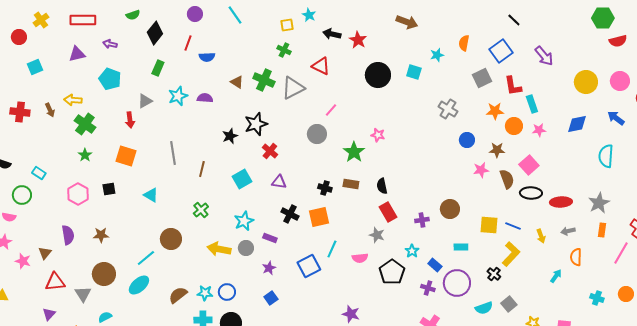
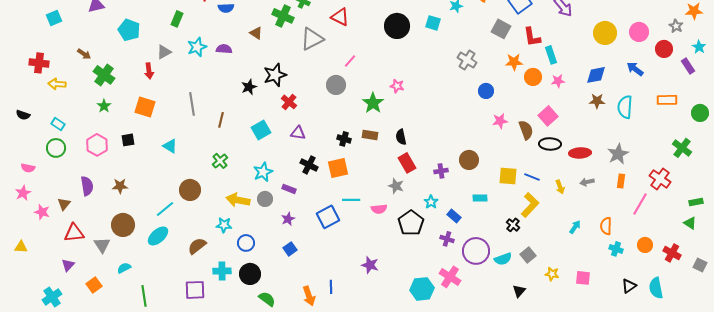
gray square: (482, 78) -> (501, 29), turned -36
green cross: (264, 80) -> (283, 16), moved
yellow arrow: (73, 100) -> (57, 84), moved
brown arrow: (50, 110) -> (84, 54), moved, turned -32
brown star: (497, 150) -> (597, 101), moved
green circle: (22, 195) -> (56, 148), moved
cyan line: (332, 249) -> (351, 200), turned 66
orange semicircle: (576, 257) -> (606, 226), moved
purple circle: (457, 283) -> (476, 251), moved
cyan star: (205, 293) -> (224, 225), moved

